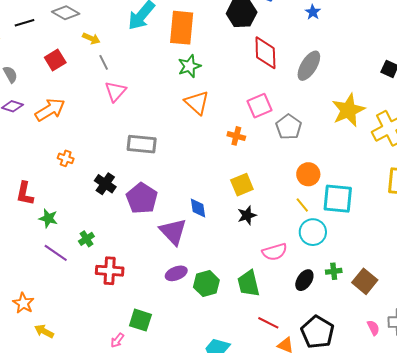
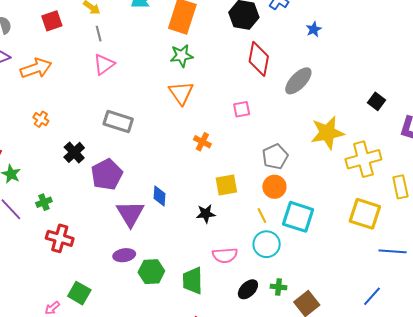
pink square: (259, 106) -> (242, 109), size x0.7
gray pentagon: (289, 127) -> (275, 157), moved
orange cross: (236, 136) -> (202, 142), moved
yellow square: (242, 185) -> (226, 185), moved

